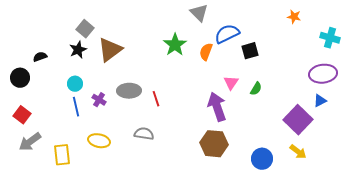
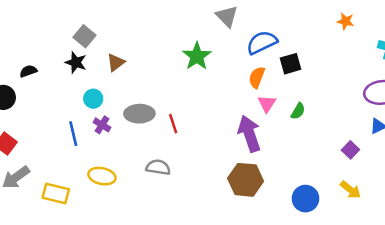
black star: (78, 50) -> (76, 62), turned -30
brown triangle: (110, 50) -> (116, 62), size x0.6
orange semicircle: (206, 52) -> (257, 77), moved
cyan circle: (75, 84) -> (93, 99), moved
purple square: (298, 120) -> (350, 150), size x0.5
yellow rectangle: (62, 155) -> (56, 194), turned -70

